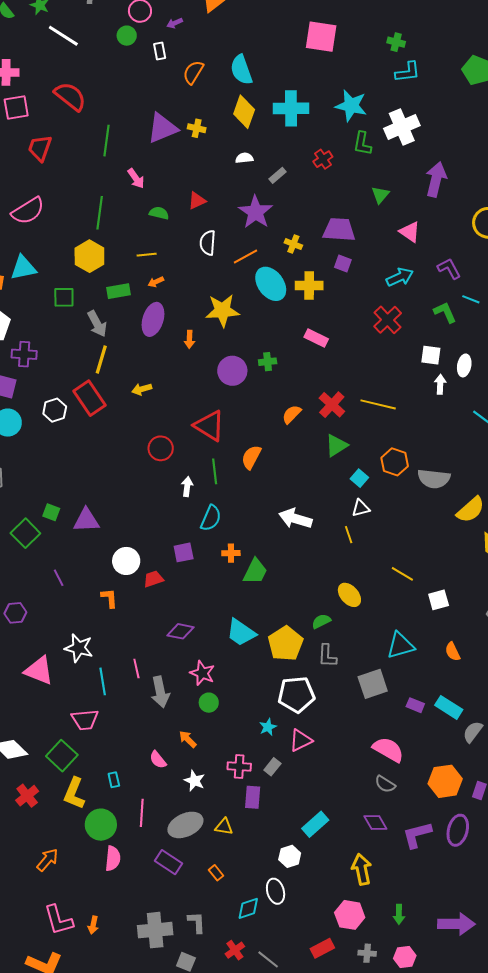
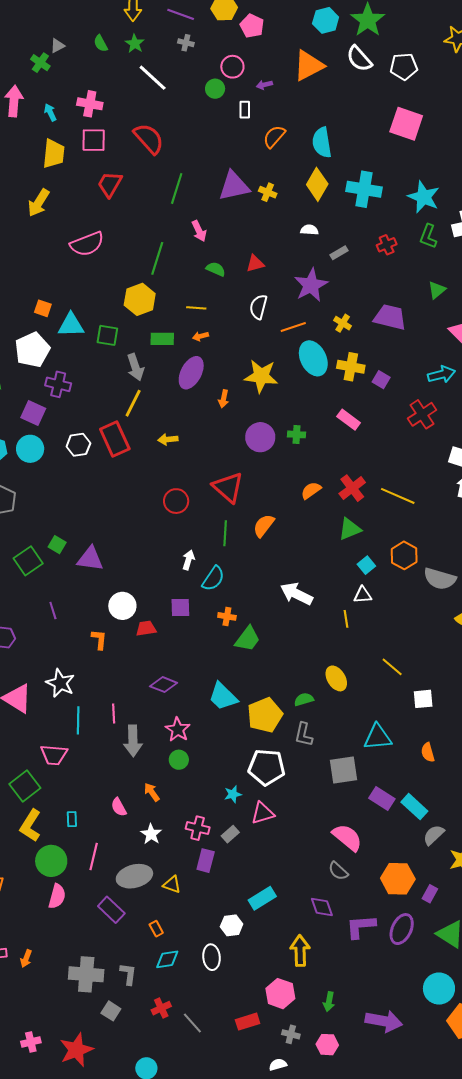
purple square: (343, 264) -> (381, 380), moved
cyan triangle: (23, 268) -> (71, 325), moved
white arrow: (187, 487) -> (188, 560), moved
purple rectangle: (415, 705) -> (382, 799), size x1.4
cyan diamond: (248, 908) -> (167, 959), moved

